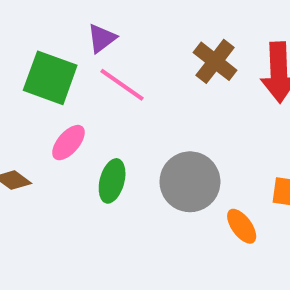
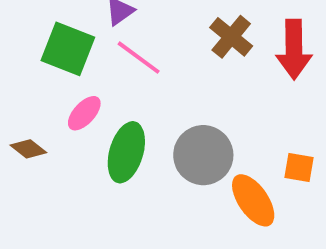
green ellipse: (112, 181) -> (126, 152), size x1.4
orange ellipse: (242, 226) -> (253, 200), size x1.5

